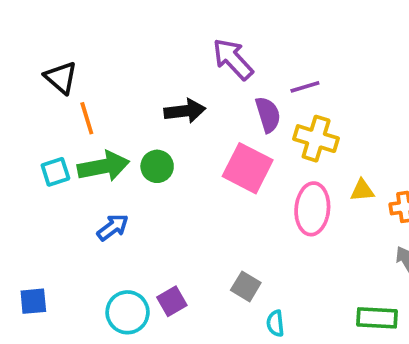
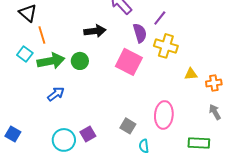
purple line: (305, 87) -> (160, 18), turned -35
cyan square: (55, 172) -> (25, 54), moved, turned -35
pink ellipse: (312, 209) -> (164, 115), moved
blue square: (33, 301) -> (13, 134), turned 35

